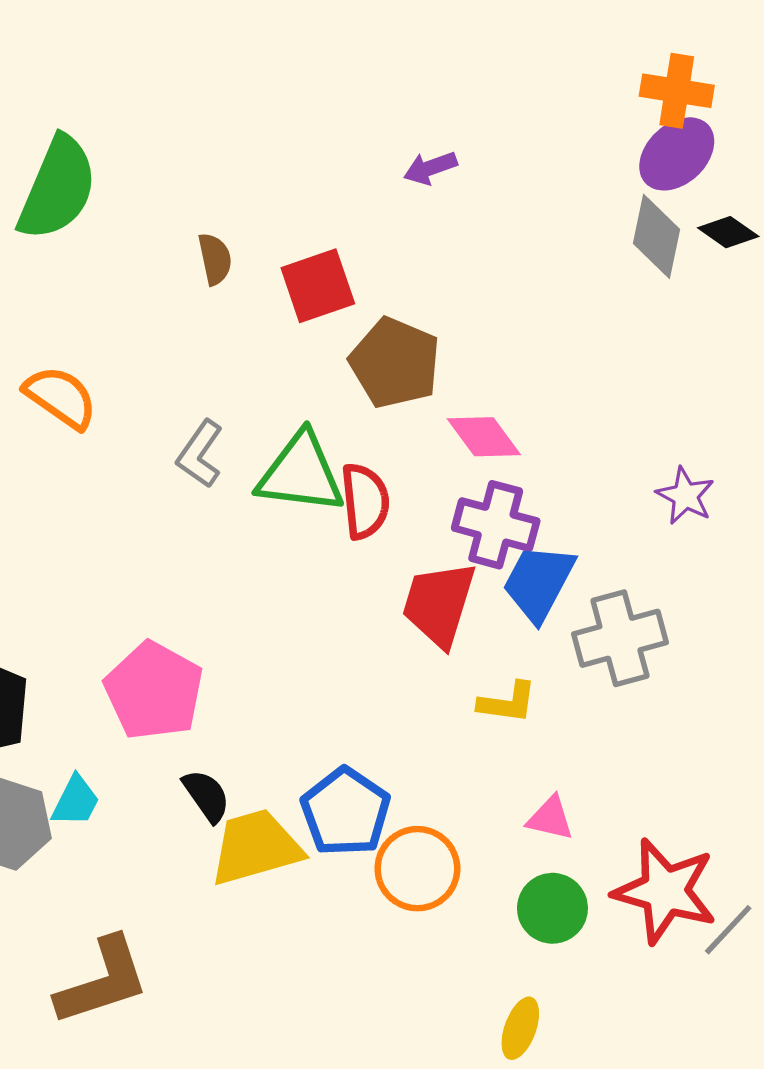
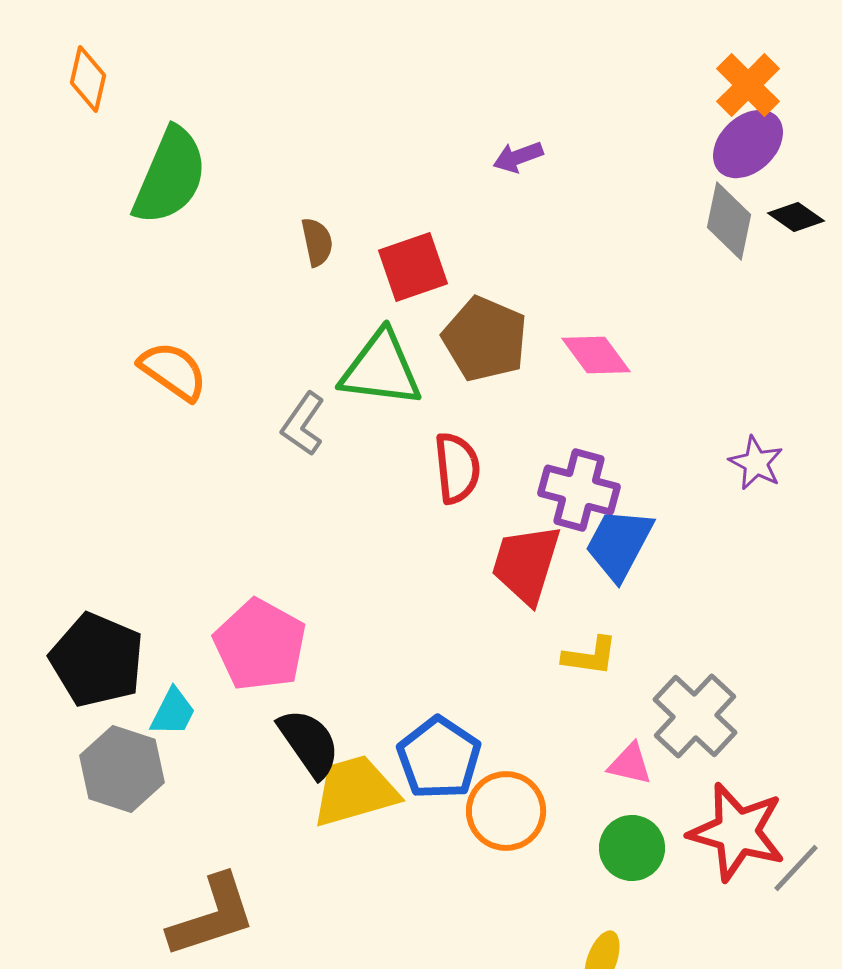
orange cross: (677, 91) -> (748, 85), turned 36
pink diamond: (484, 437) -> (596, 355), moved
green triangle: (301, 473) -> (381, 369), moved
gray cross: (620, 638) -> (695, 716), moved, turned -32
black semicircle: (206, 796) -> (309, 743), size x1.4
cyan trapezoid: (76, 801) -> (173, 712), moved

